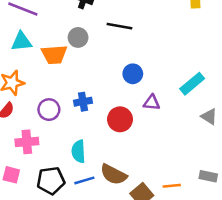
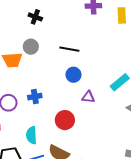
black line: (119, 26) -> (69, 49), moved
red circle: (120, 119) -> (65, 120), moved

